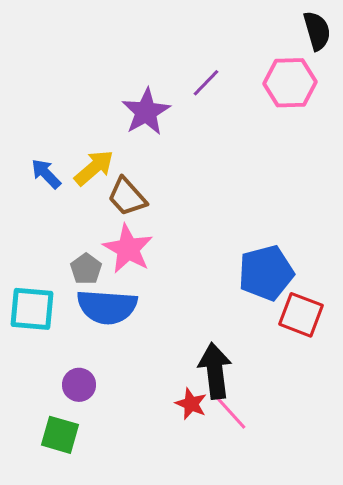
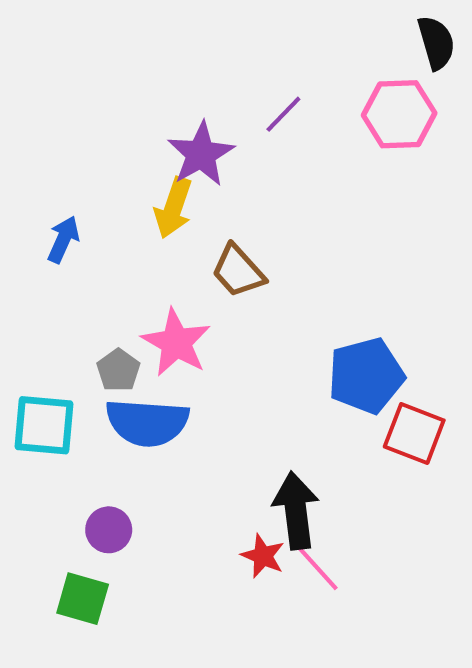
yellow arrow: (94, 168) -> (173, 208), moved, turned 150
blue arrow: (46, 174) -> (63, 239), turned 68
brown trapezoid: (127, 197) -> (238, 271), moved

